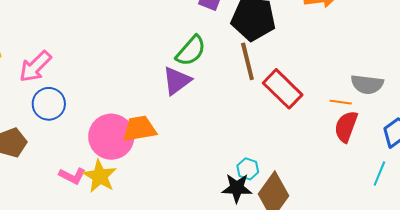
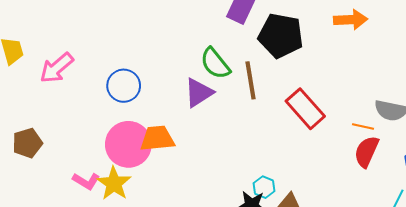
green semicircle: (191, 51) -> (215, 63), turned 96
brown line: (247, 61) -> (251, 80), moved
blue circle: (49, 104) -> (124, 86), moved

